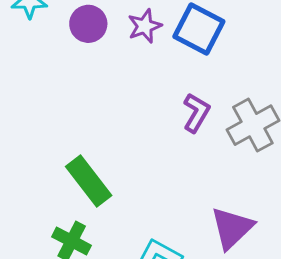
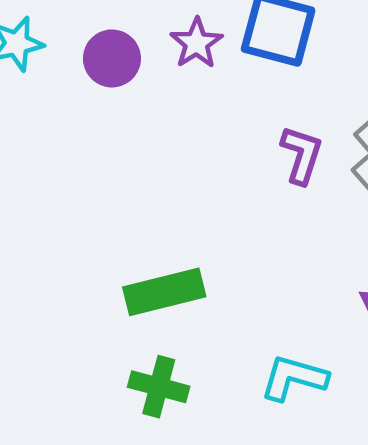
green rectangle: (89, 181) -> (164, 292), turned -54

